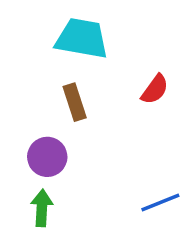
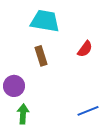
purple circle: (47, 157) -> (14, 86), moved

